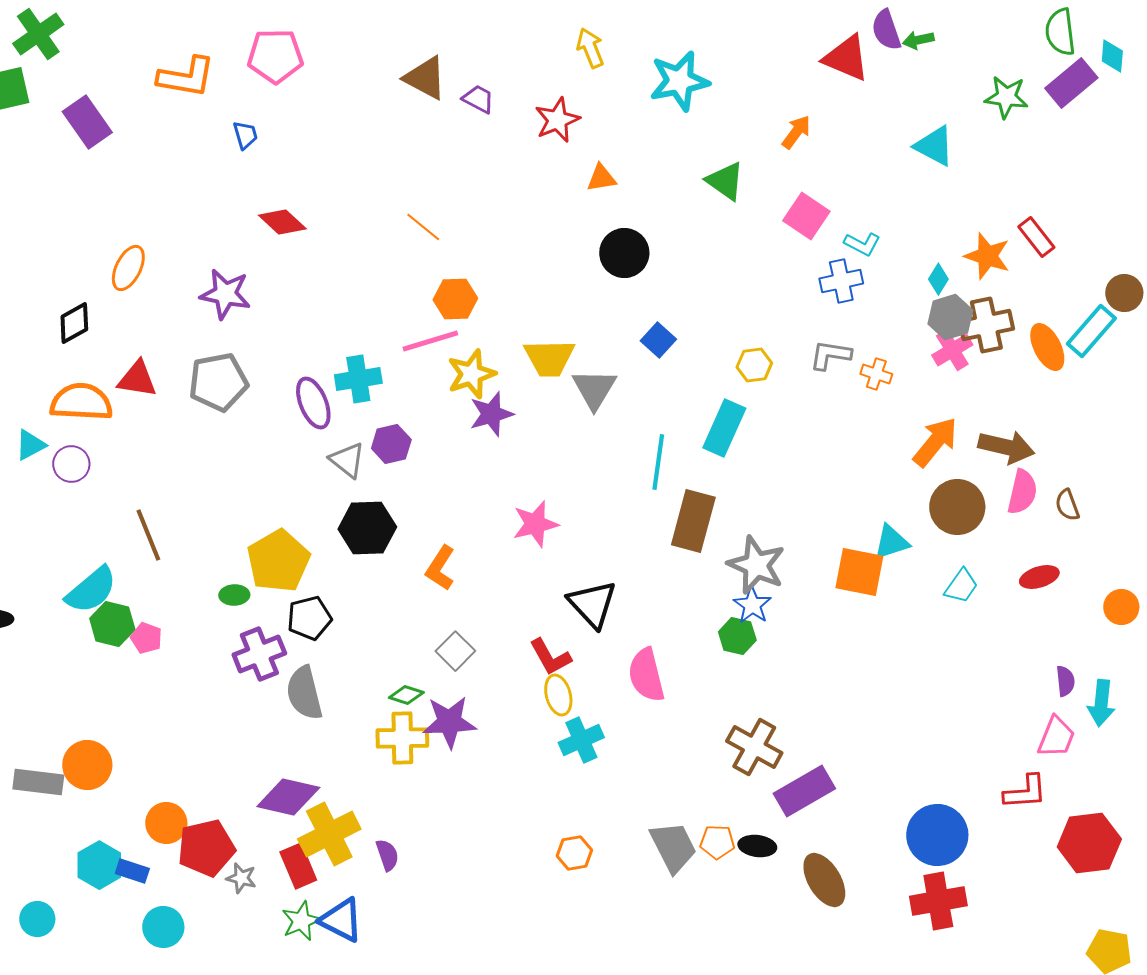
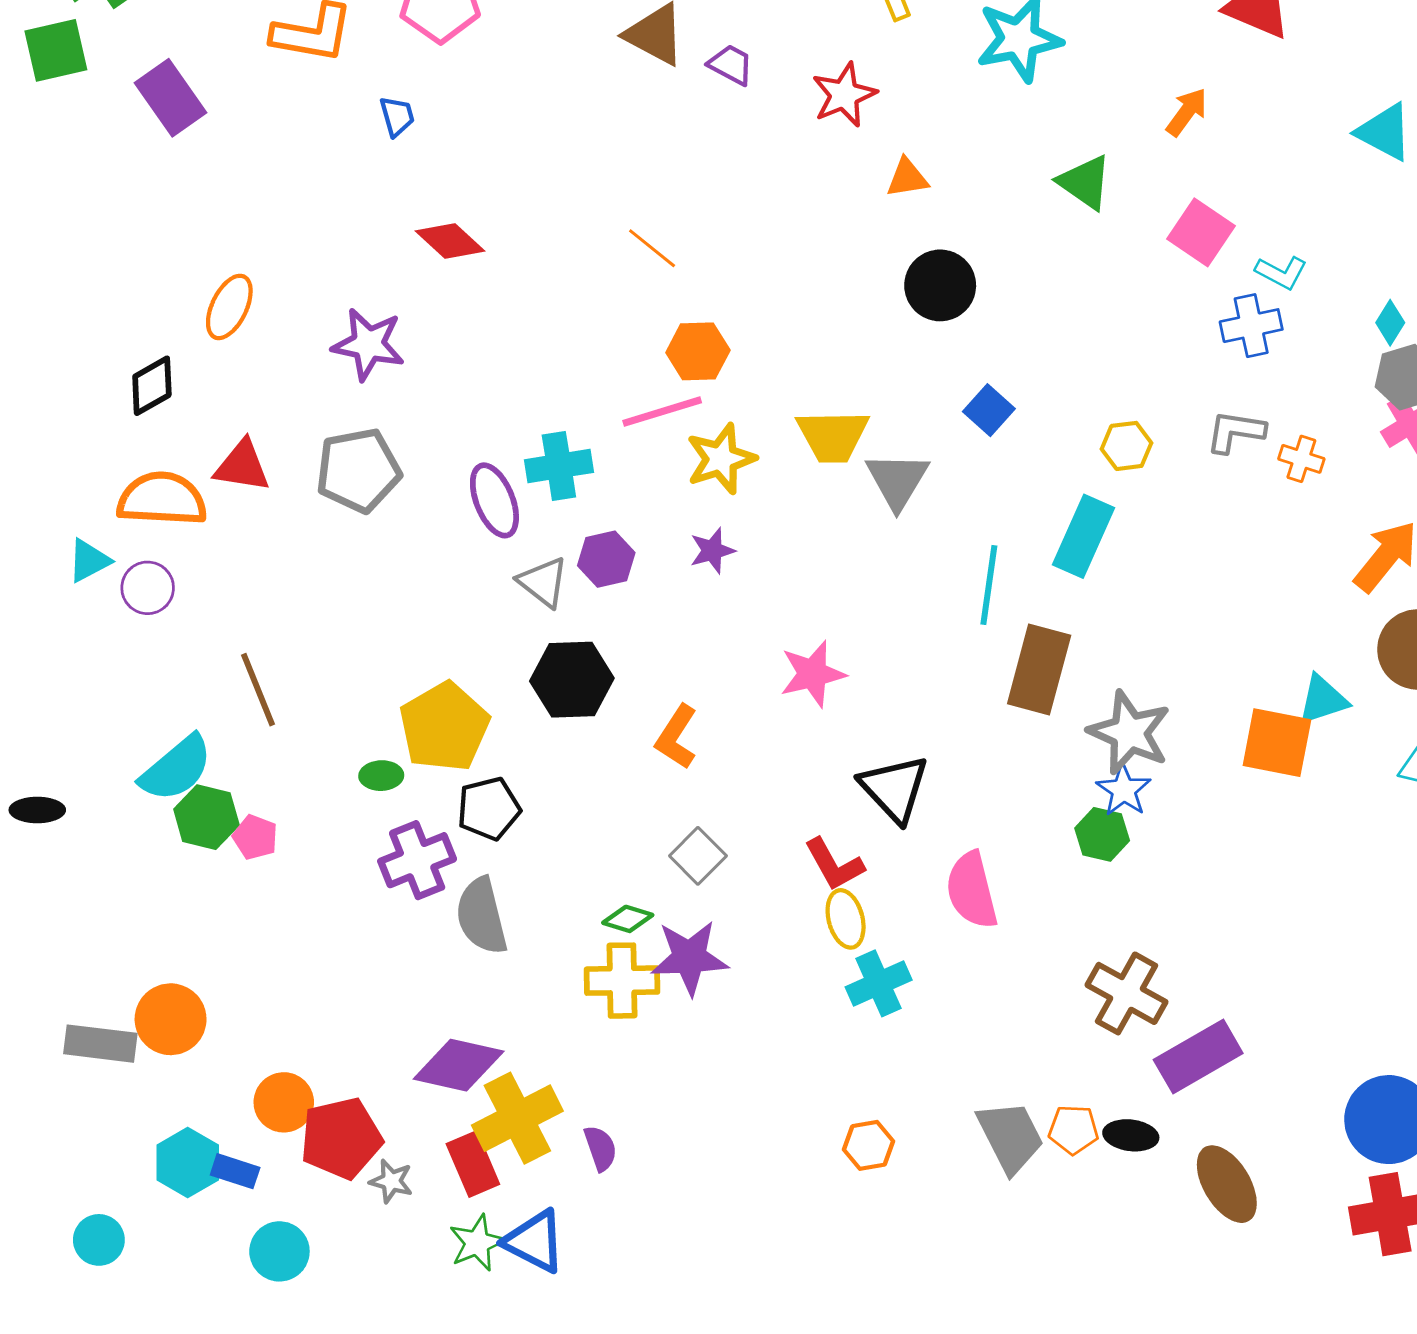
purple star: (491, 414) -> (712, 551), moved, size x0.7

